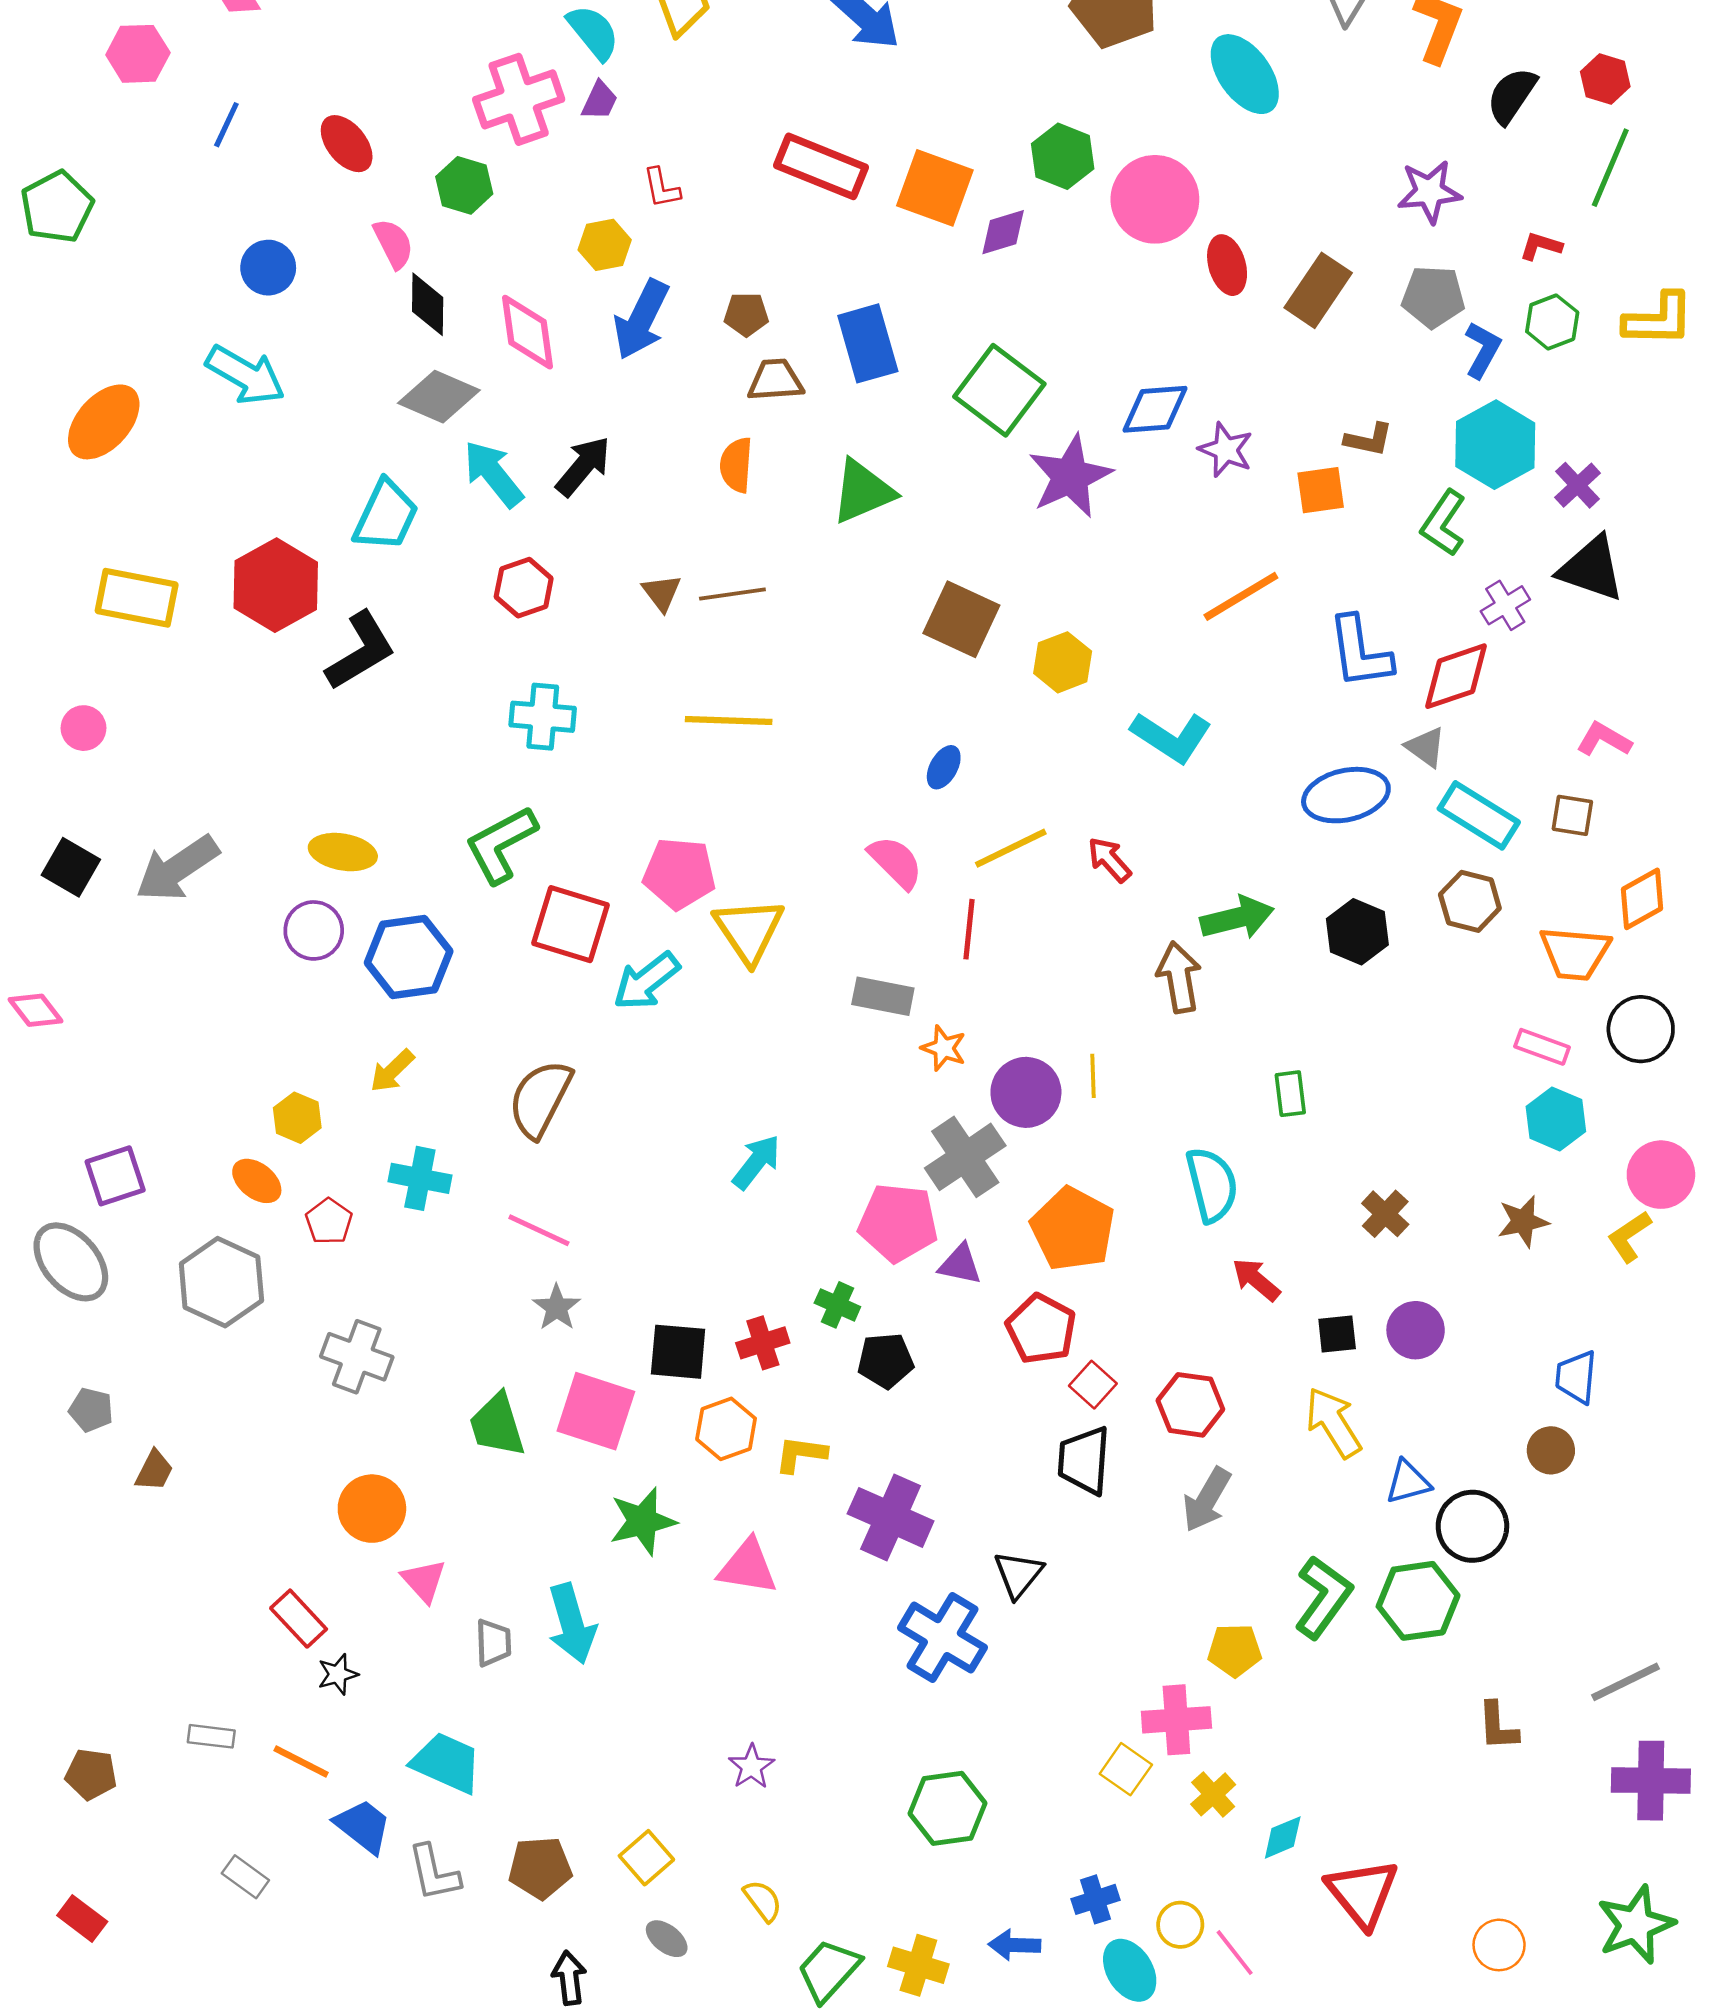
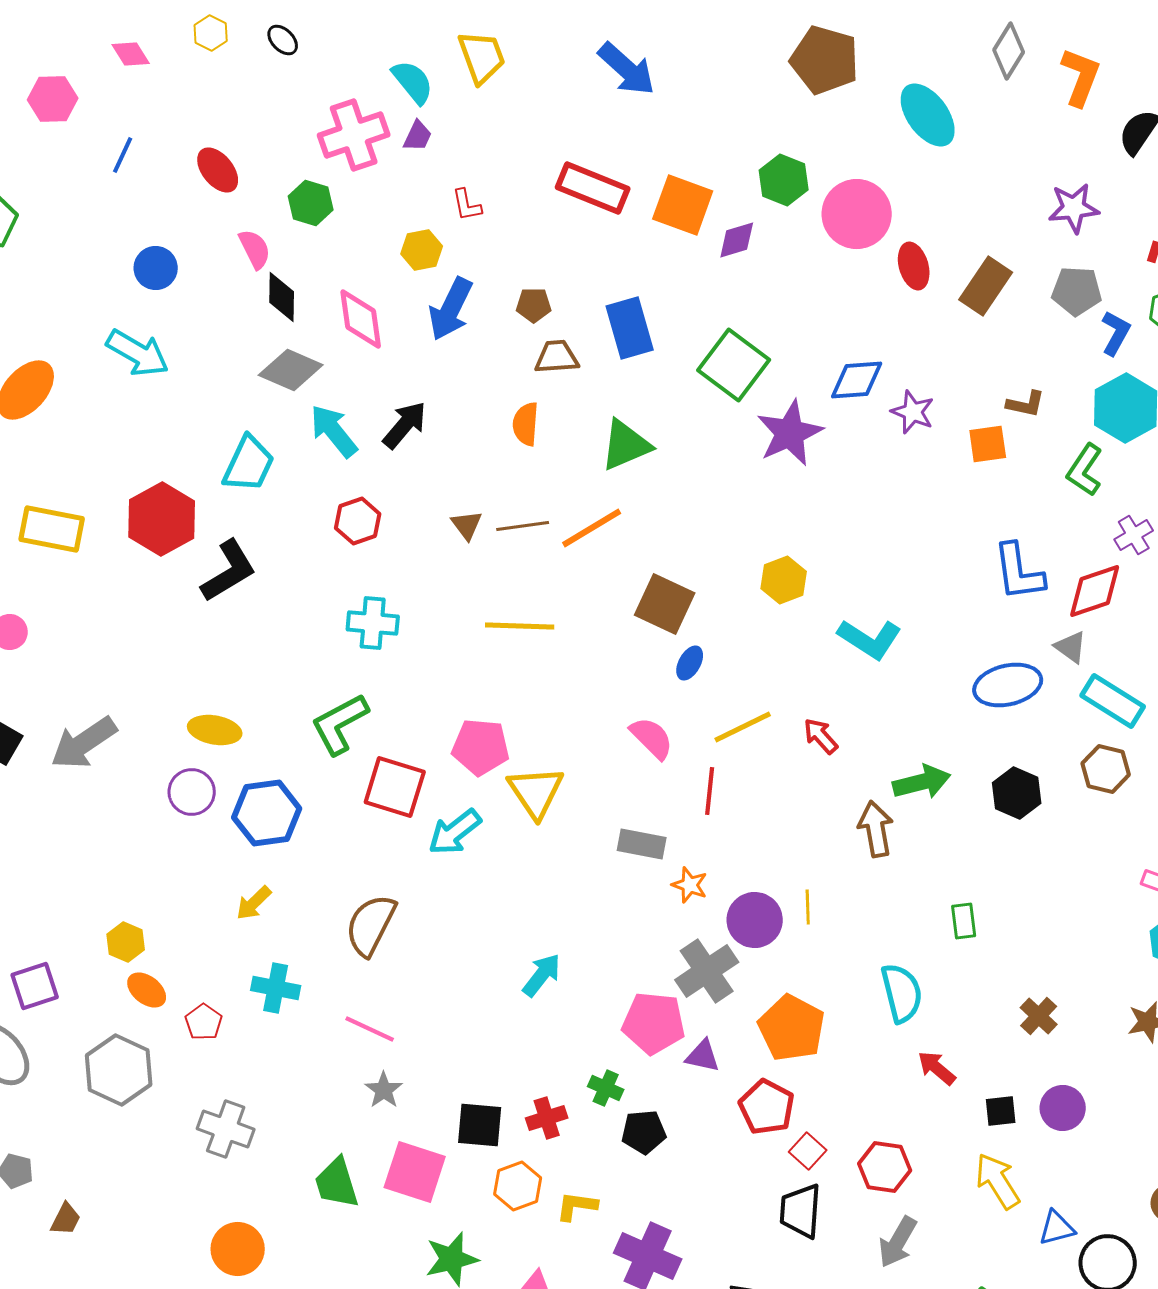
orange line: (1241, 596) -> (592, 528), moved
brown square: (961, 619) -> (665, 604), moved
yellow hexagon: (297, 1118) -> (126, 942), moved

